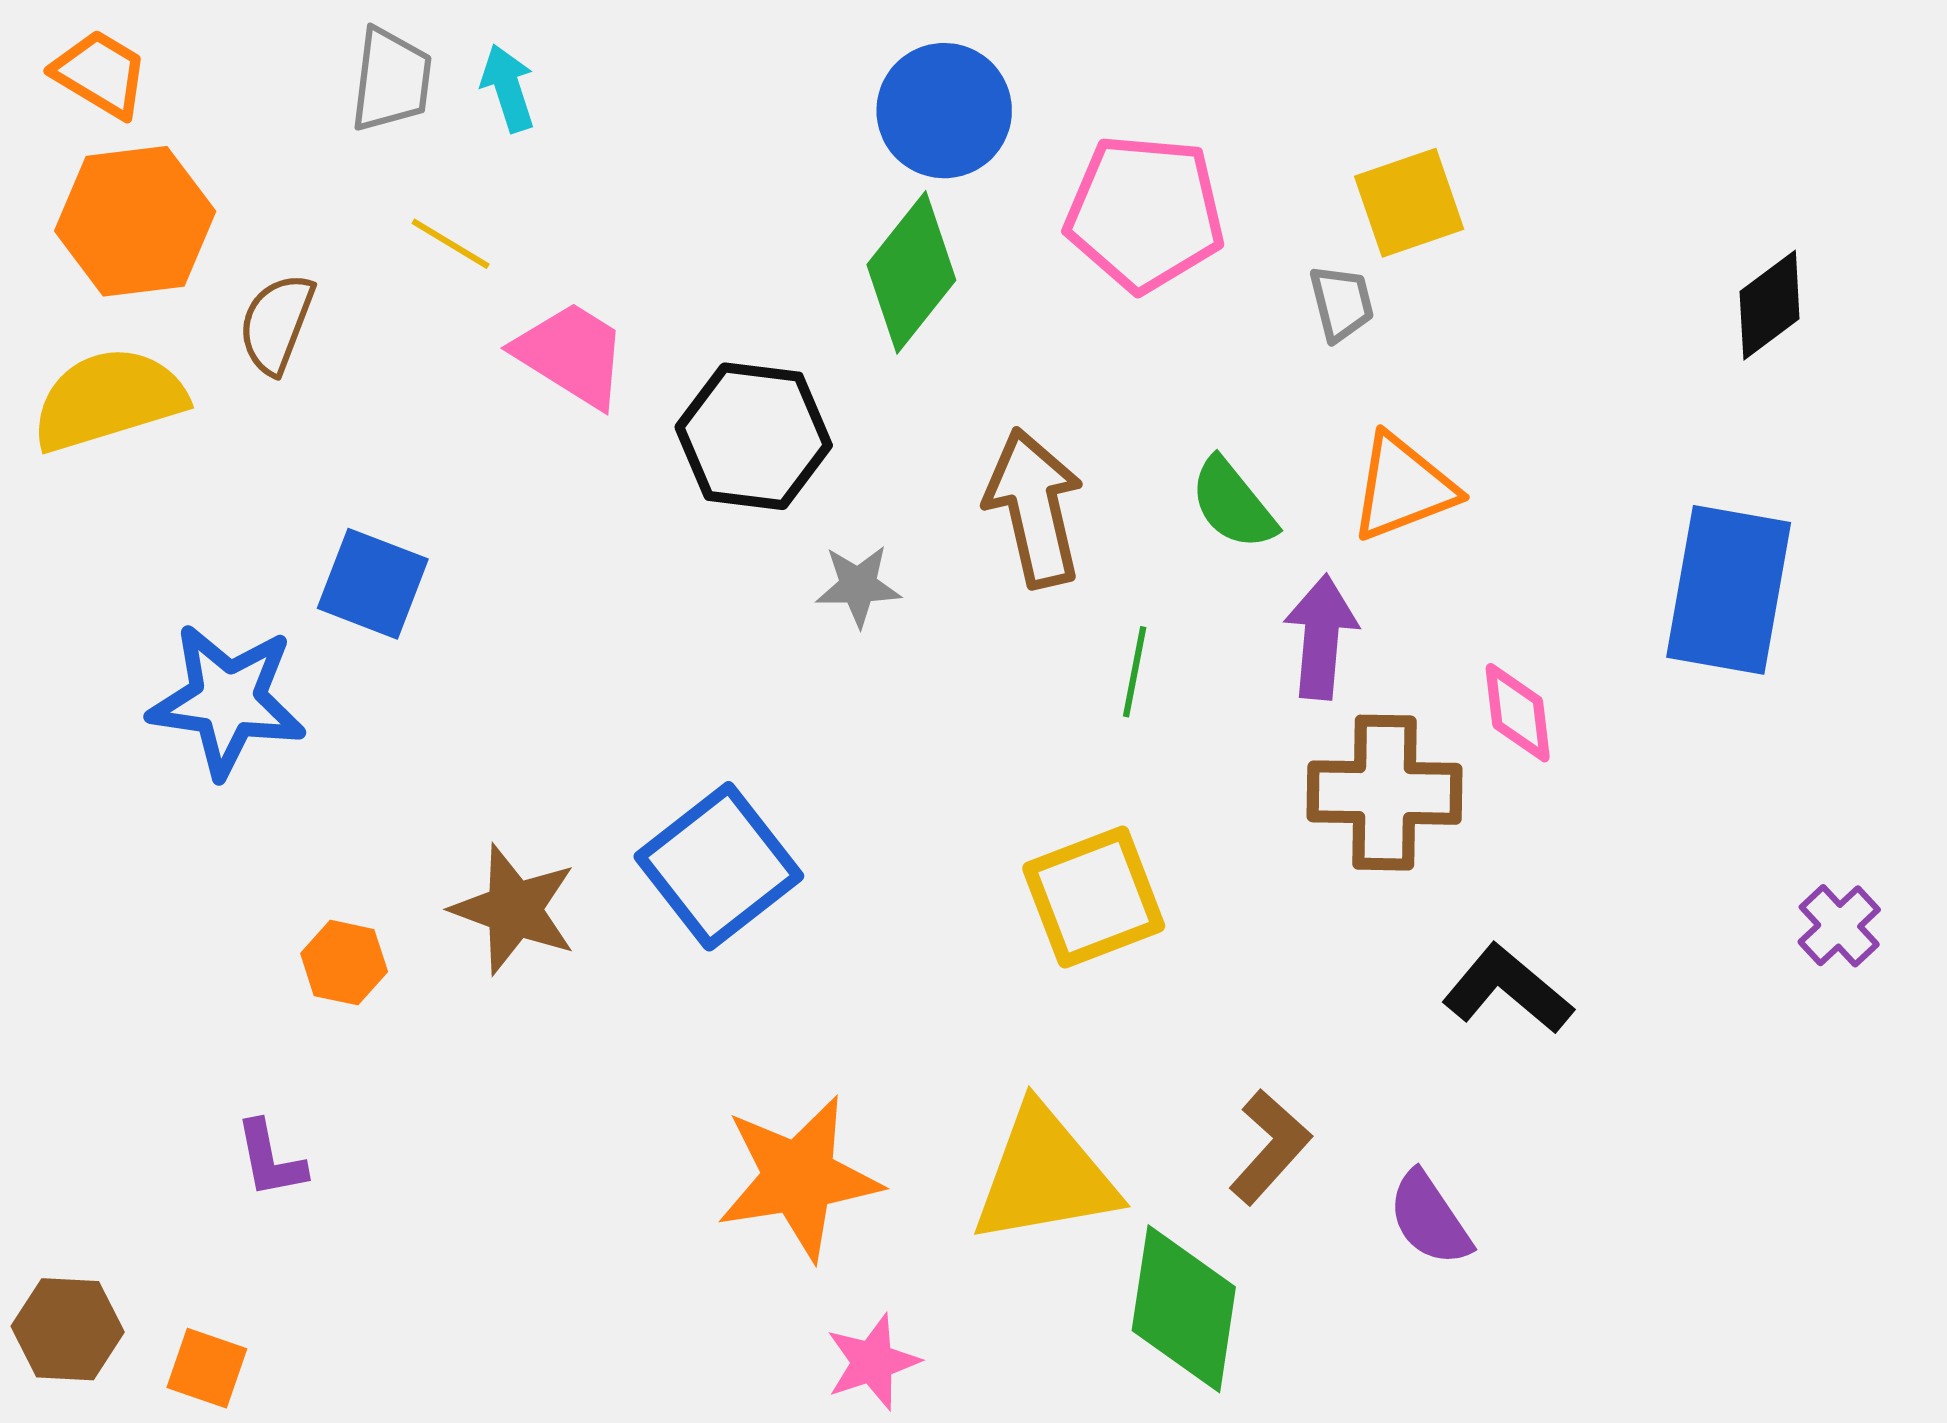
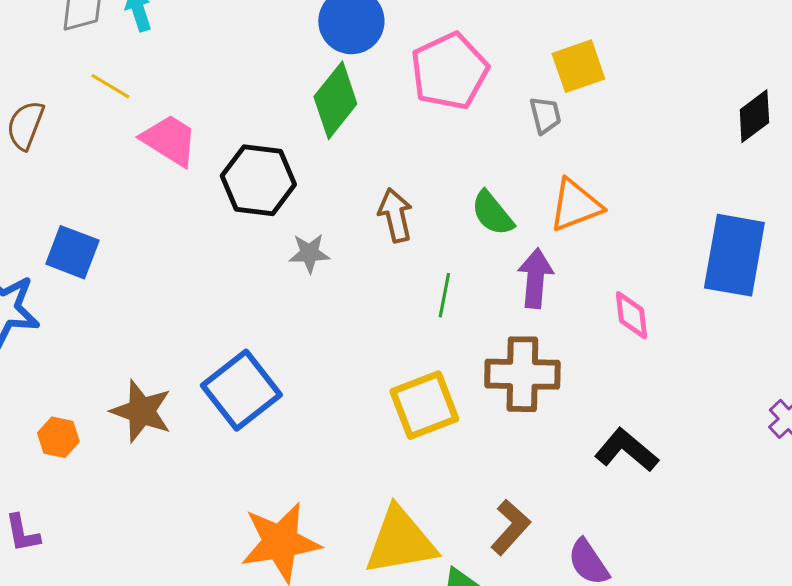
pink pentagon: (1145, 213) -> (449, 71), turned -30
brown arrow: (1034, 508) -> (395, 215), size x0.7
brown cross: (1385, 793) -> (522, 374), moved

